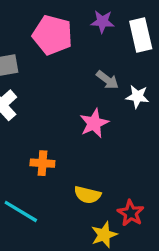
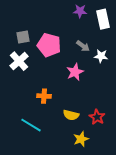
pink pentagon: (52, 35) -> (49, 45), moved
red star: (131, 213) -> (97, 117), moved

